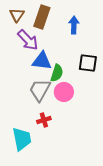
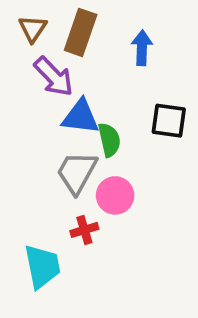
green semicircle: (57, 73) -> (109, 140), turned -30
pink circle: (64, 92) -> (115, 195), moved

